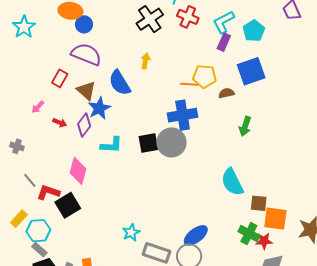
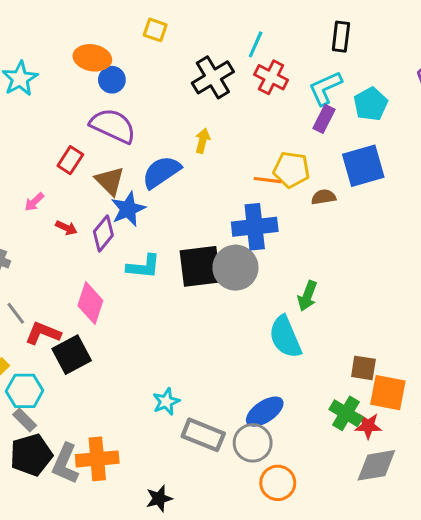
blue semicircle: (120, 83) -> (161, 172), turned 84
green arrow: (245, 126) -> (307, 296), moved
black square: (148, 143) -> (200, 266), size x1.4
cyan semicircle: (232, 182) -> (285, 337), moved

